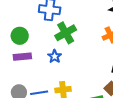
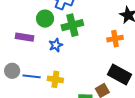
green circle: (20, 36) -> (45, 19), moved

